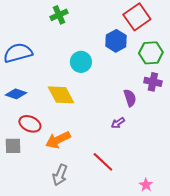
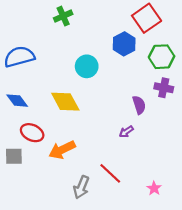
blue diamond: (16, 94) -> (17, 101), turned 35
gray arrow: (60, 175) -> (81, 187), moved
pink star: (146, 185) -> (154, 188), moved

